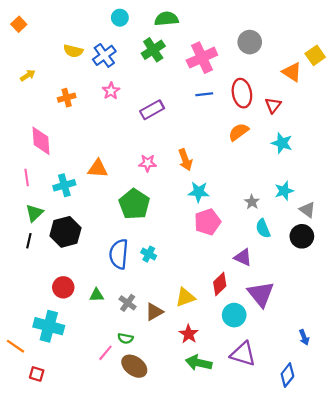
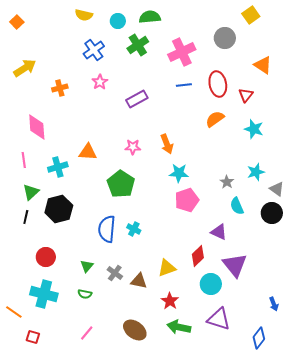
cyan circle: (120, 18) -> (118, 21), moved
yellow semicircle: (73, 51) -> (84, 15), moved
yellow square: (315, 55) -> (251, 15), moved
yellow arrow: (28, 75) -> (25, 68), size x1.6
red circle: (63, 287) -> (46, 257), moved
green triangle: (97, 295) -> (87, 266), turned -48
brown triangle: (154, 312) -> (139, 281), turned 42
green semicircle: (125, 338) -> (85, 294), moved
pink line: (105, 353) -> (87, 333), moved
brown ellipse: (134, 366) -> (135, 330), moved

